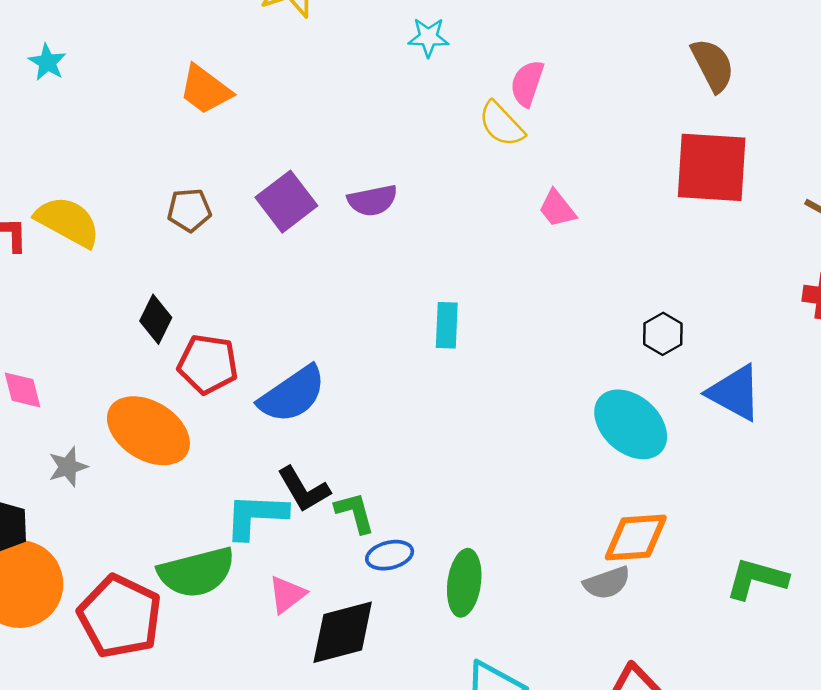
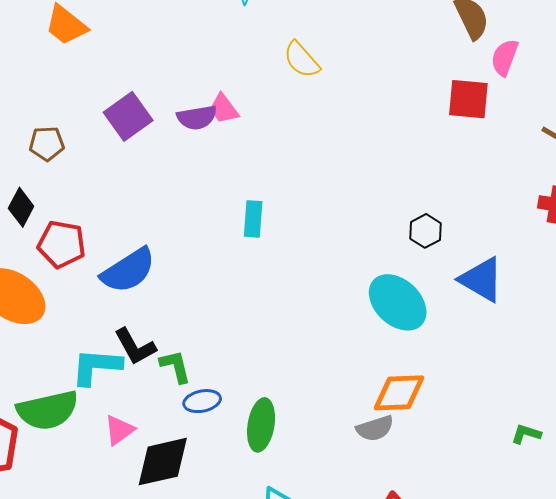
pink semicircle: (527, 83) -> (505, 57), moved
red square: (712, 167) -> (468, 99), size x0.7
pink trapezoid: (557, 209) -> (224, 109), moved
brown pentagon: (189, 210) -> (47, 144), moved
green L-shape: (757, 579) -> (526, 434), moved, size x0.6

